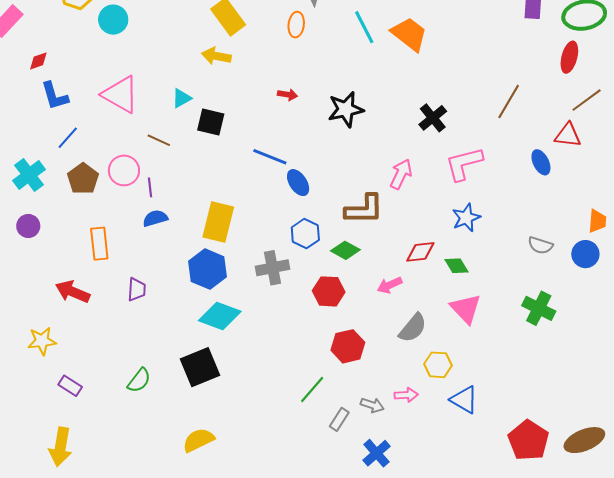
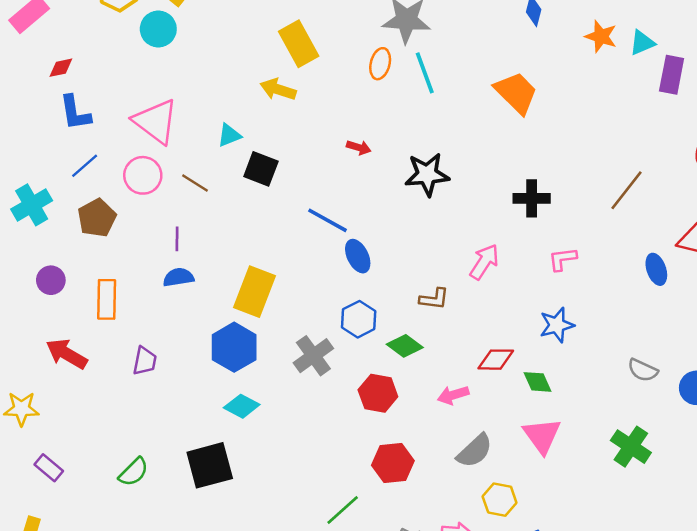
cyan line: (364, 27) -> (425, 73), moved
black cross: (433, 118) -> (532, 198), turned 32
pink L-shape: (464, 164) -> (562, 259), size x0.6
pink circle: (124, 170) -> (143, 175), moved
brown L-shape: (364, 209) -> (434, 299), size x0.6
purple circle: (28, 226) -> (51, 280), moved
gray cross: (272, 268) -> (313, 356), turned -32
cyan diamond: (220, 316) -> (242, 406), size x0.7

